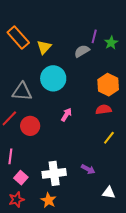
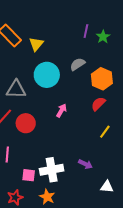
gray semicircle: (82, 51) -> (78, 64), moved
red semicircle: (104, 110) -> (98, 104), turned -35
pink square: (21, 178) -> (29, 175), moved, turned -32

